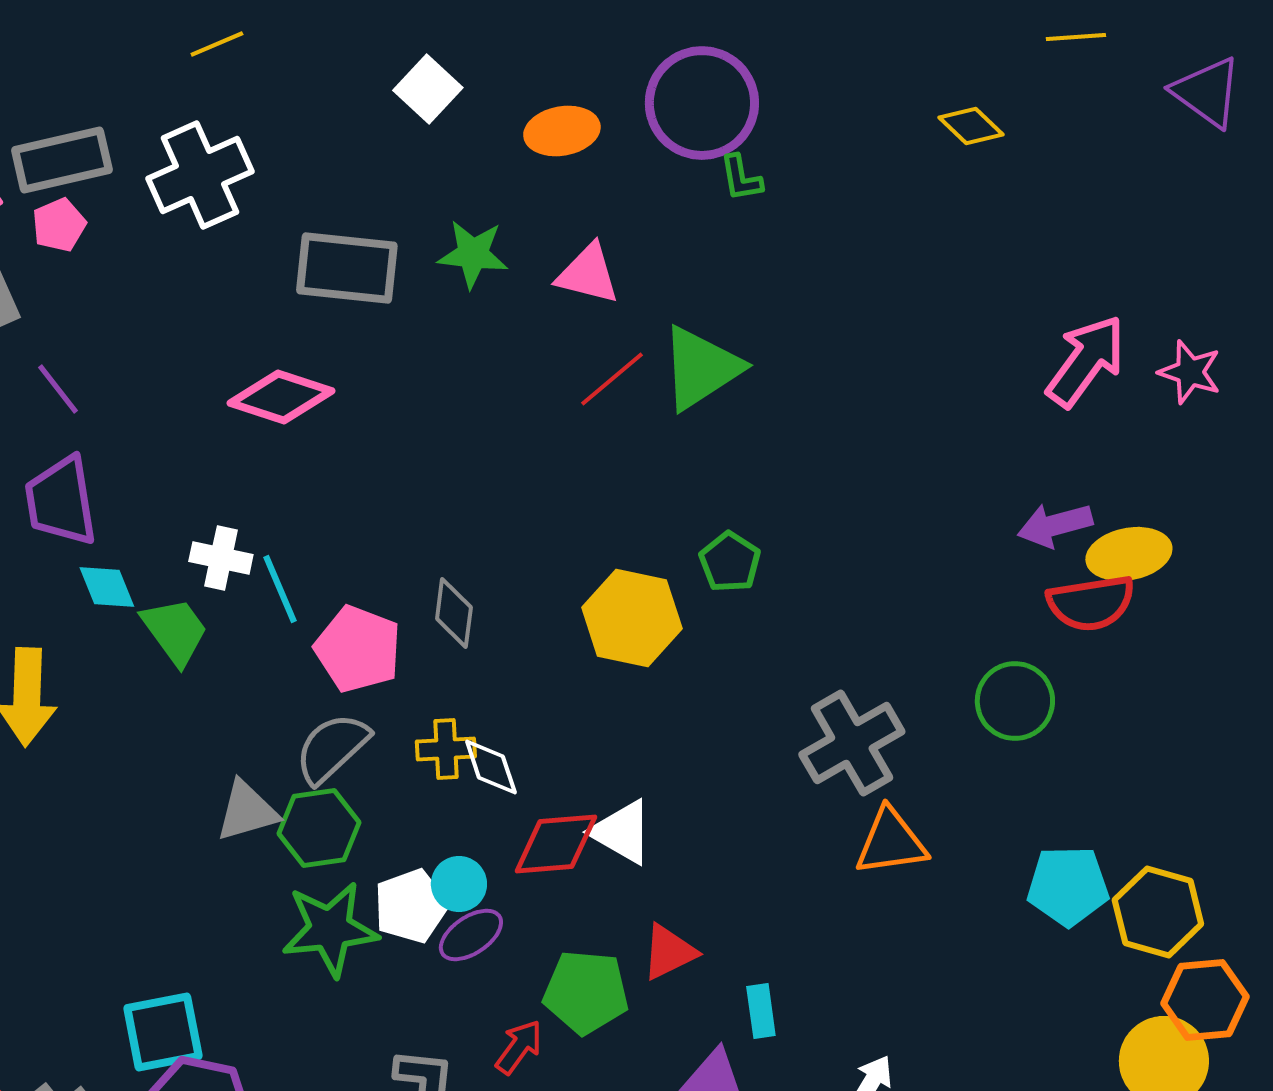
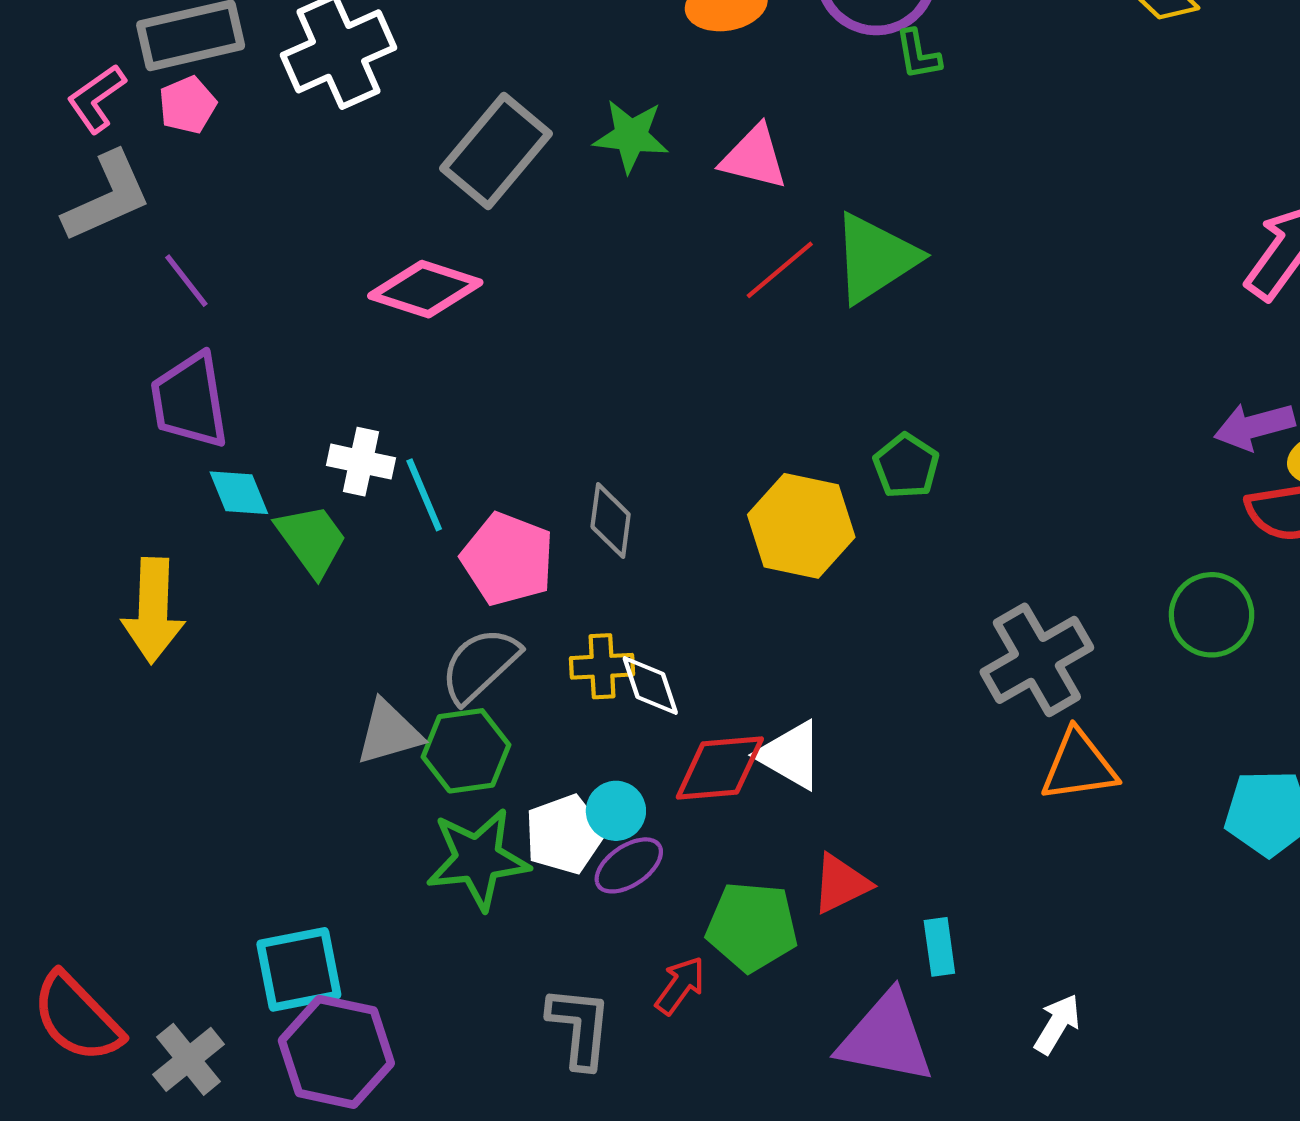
gray rectangle: (347, 268) -> (496, 151), turned -56

